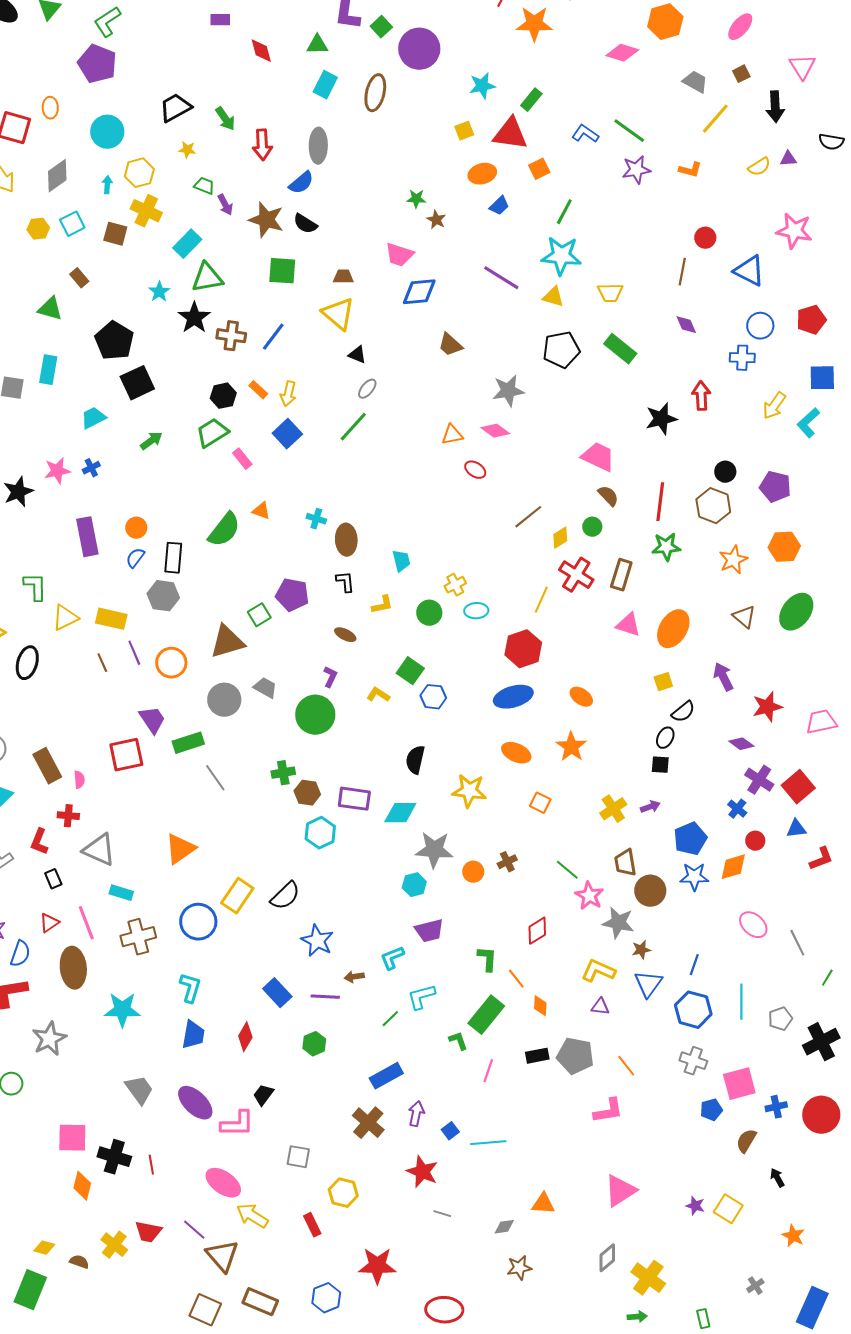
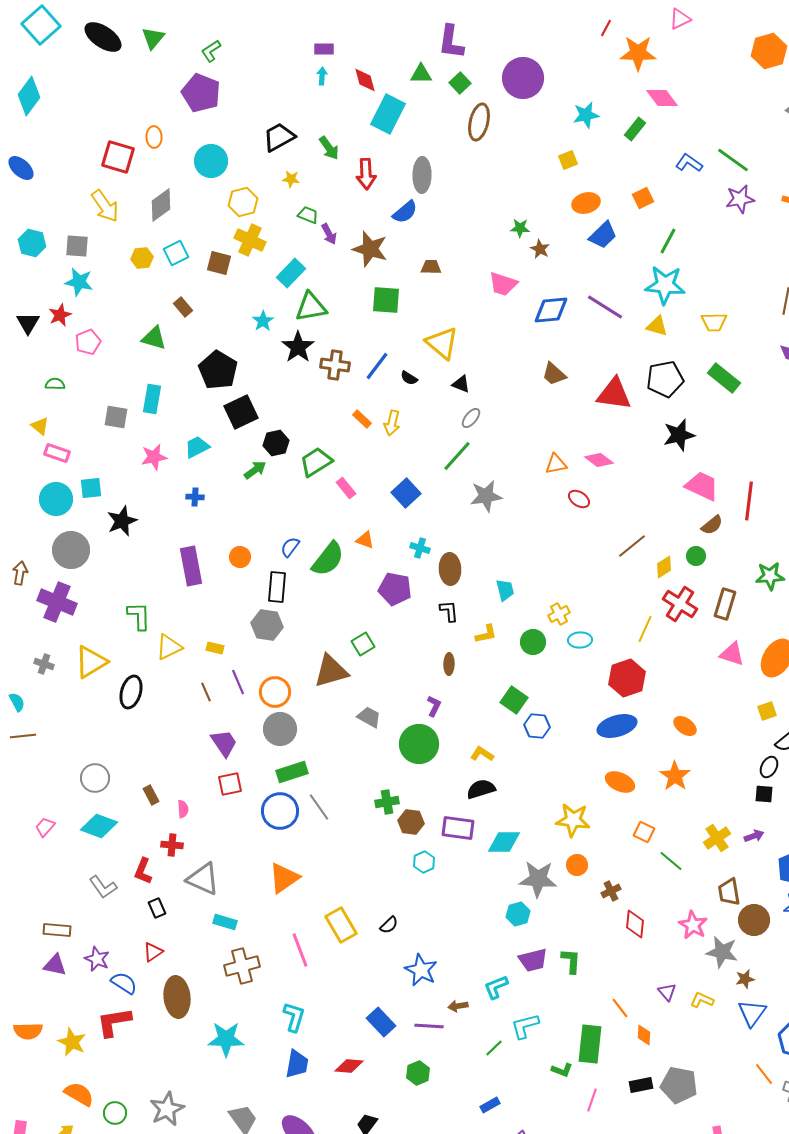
green L-shape: (107, 22) -> (211, 51), size x0.7
green square: (381, 27) -> (460, 83), moved
pink diamond: (622, 53) -> (662, 98), moved, turned 36
cyan rectangle: (325, 85) -> (388, 114), moved, size x1.4
red triangle: (510, 134) -> (614, 394), moved
cyan arrow: (107, 185) -> (322, 76), moved
blue trapezoid: (499, 206) -> (603, 235), size x1.4
black semicircle: (305, 224) -> (409, 378), moved, size x0.7
brown trapezoid: (343, 277) -> (431, 267), moved
blue diamond: (419, 292) -> (551, 310), moved
gray star: (508, 391) -> (486, 496), moved
black hexagon: (223, 396) -> (276, 443), moved
black star: (661, 419) -> (679, 435), moved
blue square: (287, 434) -> (406, 493), moved
blue cross: (91, 468) -> (195, 497), turned 30
pink star: (57, 471) -> (154, 457), moved
brown semicircle: (608, 496) -> (712, 525), turned 95
red line: (660, 502) -> (749, 501), moved
blue semicircle: (135, 558) -> (290, 547), moved
purple pentagon: (292, 595) -> (395, 589), moved
yellow rectangle: (111, 619) -> (215, 648), size x0.6
brown ellipse: (345, 635) -> (449, 664), turned 65
yellow L-shape: (378, 695) -> (482, 754), moved
gray circle: (224, 700) -> (280, 729), moved
purple trapezoid: (152, 720) -> (224, 743), moved
red square: (126, 755) -> (230, 784), size x0.7
black semicircle: (415, 760) -> (481, 789), moved, turned 60
brown rectangle: (47, 766) -> (151, 795), size x0.6
cyan hexagon: (320, 833) -> (424, 862), size x0.7
green line: (567, 870) -> (671, 861), moved
orange circle: (473, 872) -> (577, 865), moved
yellow rectangle: (237, 896) -> (341, 925), turned -64
black semicircle: (285, 896) -> (389, 925), size x0.6
blue circle: (198, 922) -> (280, 811), moved
pink line: (86, 923) -> (300, 950), moved
red diamond: (537, 931) -> (635, 924), moved, turned -52
blue semicircle: (20, 954) -> (124, 983), turned -76
green L-shape: (487, 959) -> (571, 961), moved
yellow L-shape: (598, 971) -> (702, 1000), size x0.7
purple triangle: (600, 1007) -> (667, 992), moved, turned 42
green rectangle: (486, 1015) -> (590, 1044), turned -33
red diamond: (245, 1037) -> (349, 1066), turned 64
gray star: (49, 1039) -> (167, 1109), moved
green L-shape: (458, 1041) -> (562, 1070), turned 130
orange line: (626, 1066) -> (764, 1074), moved
blue rectangle: (386, 1076) -> (490, 1105), size x0.6

